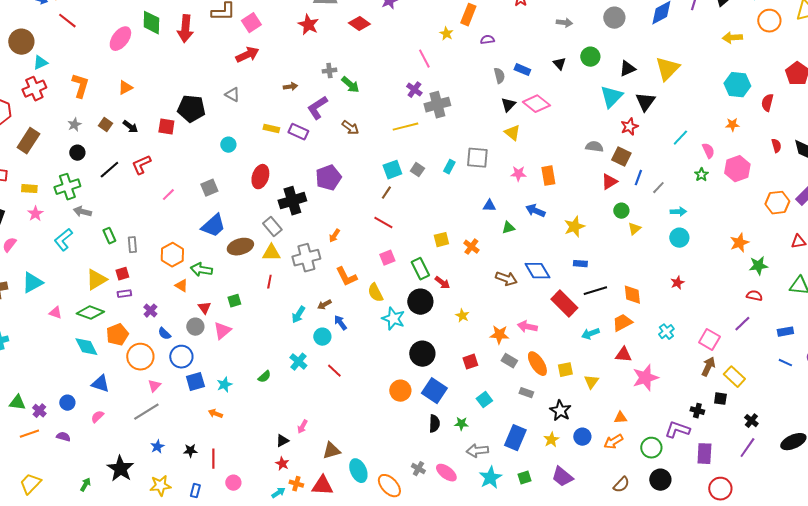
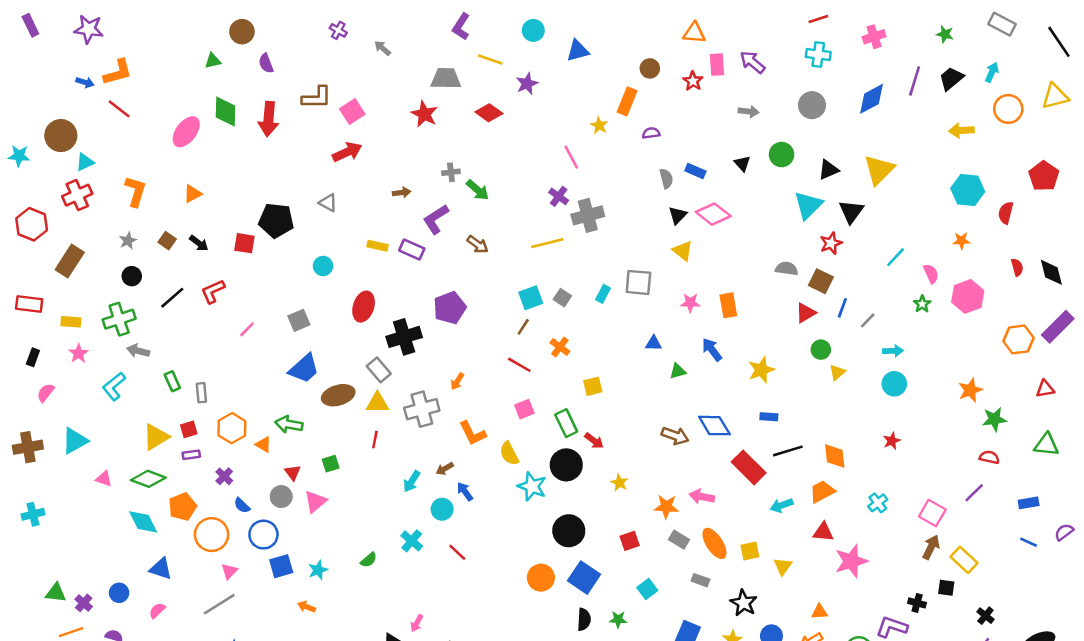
blue arrow: (535, 211) -> (712, 350), turned 30
orange cross: (471, 247) -> (560, 347), moved
orange hexagon: (172, 255) -> (232, 428), moved

